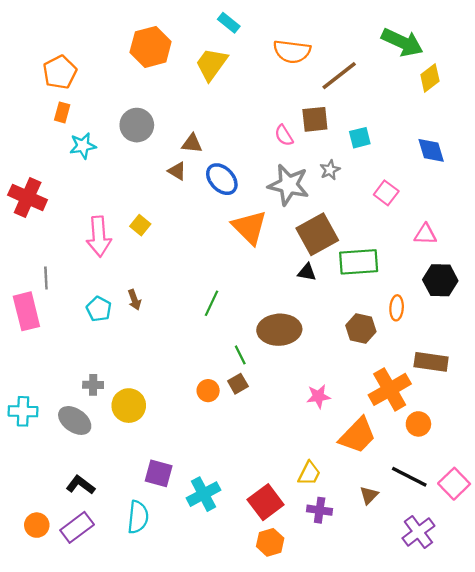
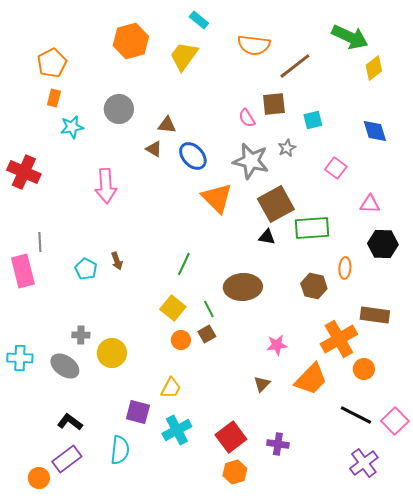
yellow square: (140, 225) -> (173, 308), moved, size x1.4
pink arrow: (99, 237) -> (106, 186), moved
yellow trapezoid: (309, 473) -> (171, 388), moved
brown triangle: (369, 495) -> (262, 384), moved
orange circle: (37, 525) -> (39, 478), moved

